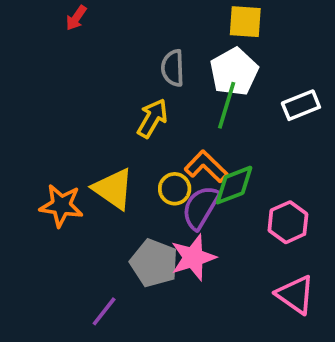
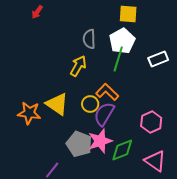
green diamond: (234, 185) -> (122, 150), moved

